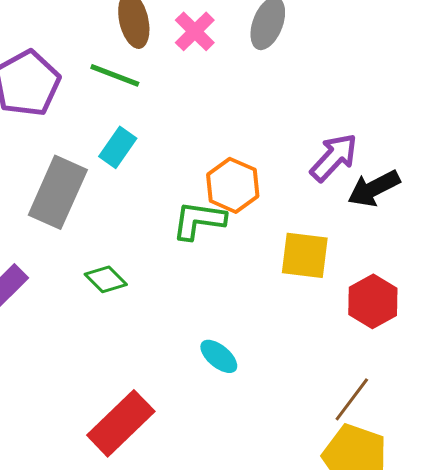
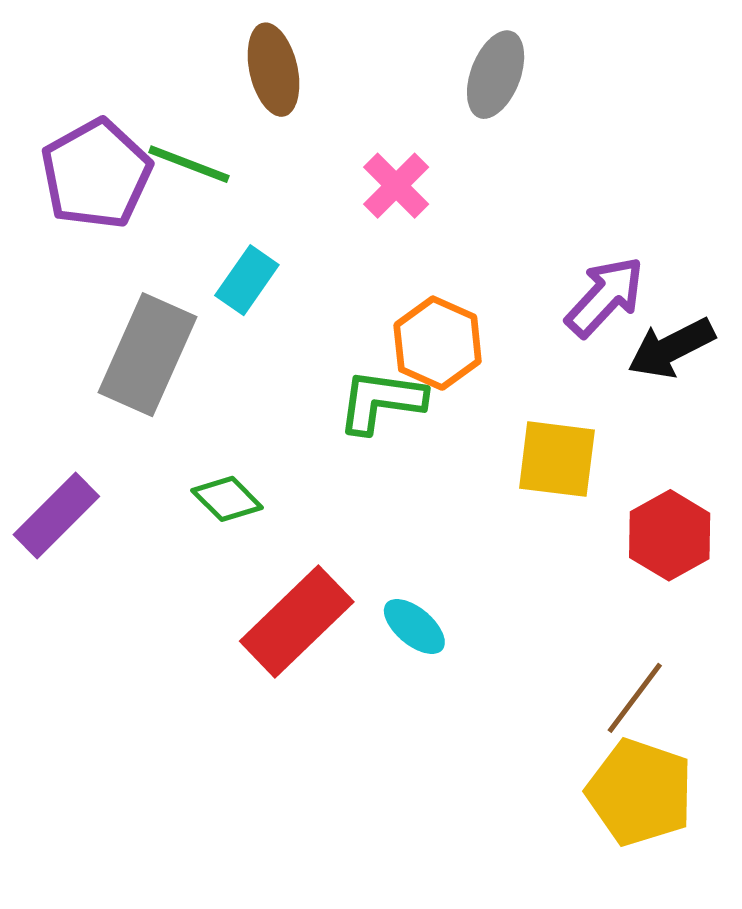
pink cross: (195, 31) -> (396, 186), moved
green line: (115, 75) -> (189, 164), moved
red rectangle: (121, 423) -> (297, 622), moved

